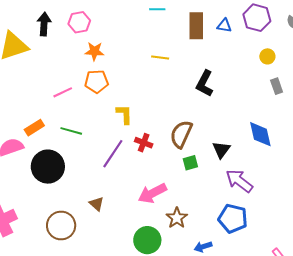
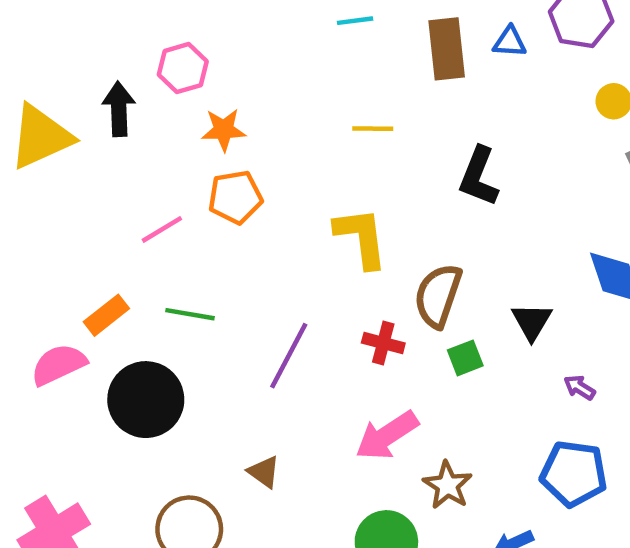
black arrow: (44, 24) -> (119, 109), moved
yellow L-shape: (124, 114) -> (361, 238), moved, size x1.4
red cross: (144, 143) -> (383, 343), moved
purple arrow: (239, 181) -> (579, 387), size x0.5

